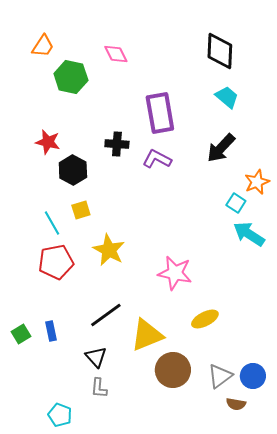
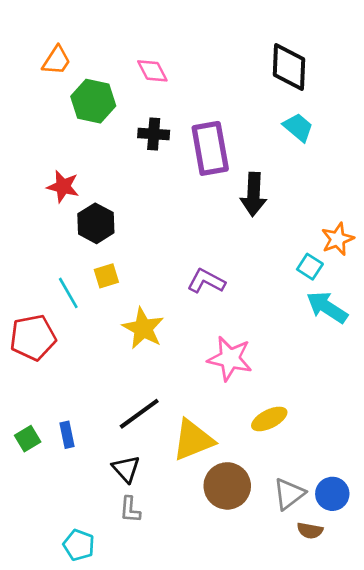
black cross: (117, 144) -> (154, 134), moved
black arrow: (221, 148) -> (253, 194), moved, turned -40
purple L-shape: (157, 159) -> (206, 281), moved
red pentagon: (56, 262) -> (33, 338), moved

